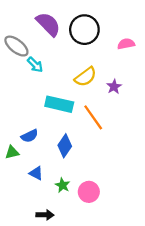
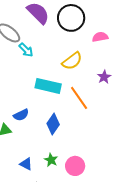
pink semicircle: (126, 44) -> (100, 37), moved
purple star: (114, 87) -> (104, 77), moved
blue triangle: (36, 173) -> (26, 164), moved

